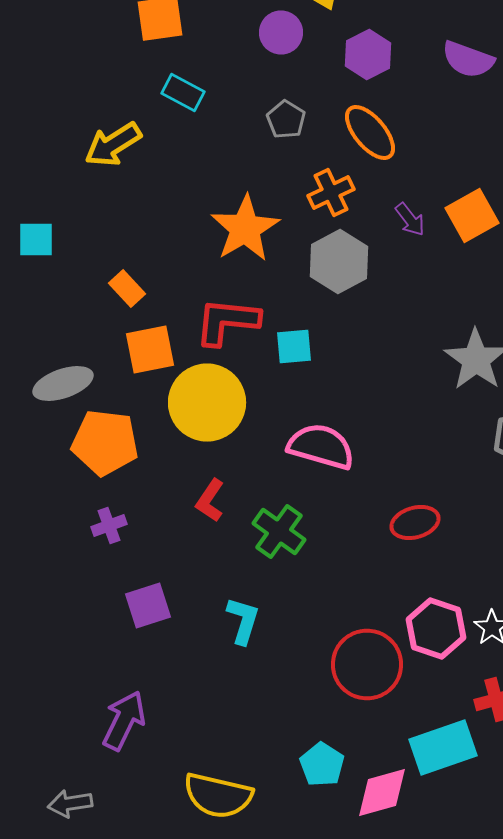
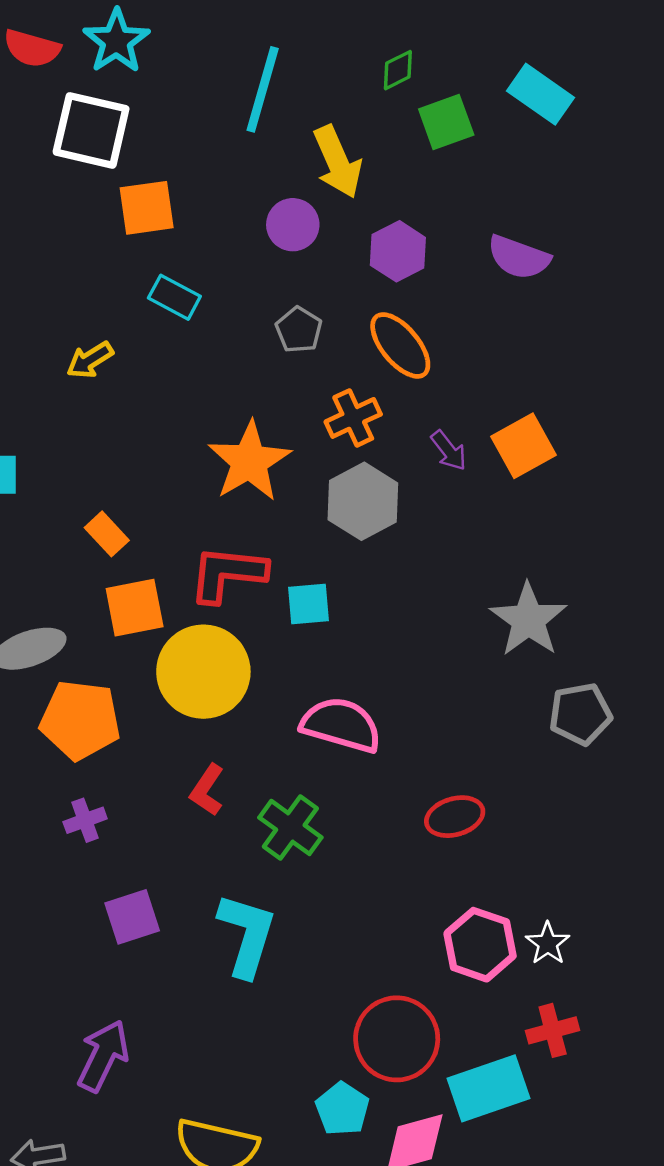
yellow arrow: (113, 144) -> (90, 360), size x0.7
cyan L-shape: (243, 620) -> (247, 935), size x1.5
red circle: (367, 664) -> (397, 1039), moved

